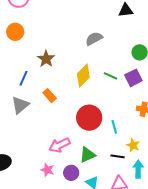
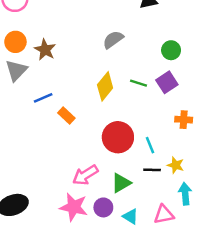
brown star: (46, 59) -> (45, 50), moved
blue line: (24, 78) -> (43, 98), moved, turned 49
gray triangle: (20, 105) -> (16, 70), moved
black line: (118, 156) -> (152, 170), moved
pink star: (47, 170) -> (74, 207), size x1.6

